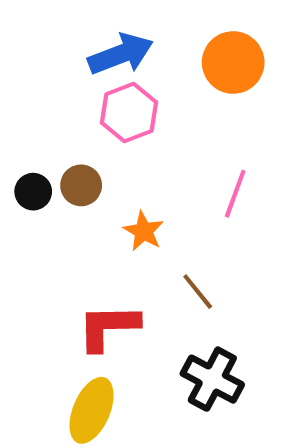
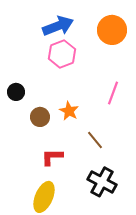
brown circle: (81, 185) -> (40, 117), moved
red L-shape: (108, 327) -> (52, 157), size x0.7

